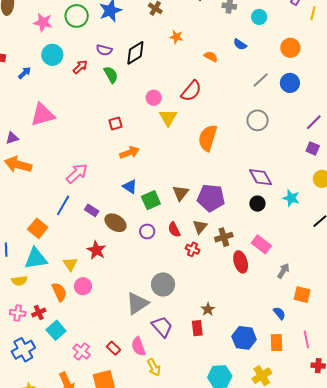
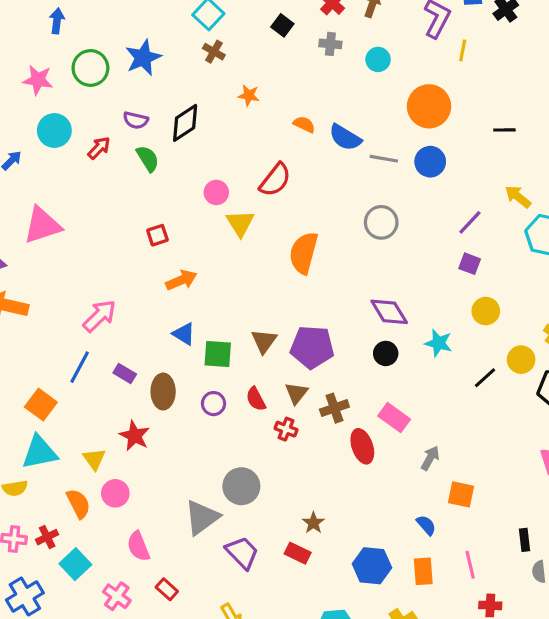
blue semicircle: (240, 44) -> (345, 137), moved, size x1.5
orange circle: (290, 48) -> (429, 106), size x1.4
gray line: (261, 80) -> (384, 159), turned 54
green square: (151, 200) -> (218, 354), turned 30
brown ellipse: (115, 223) -> (163, 392), turned 60
red rectangle: (197, 328) -> (298, 553), turned -56
pink semicircle: (138, 346) -> (138, 546), moved

